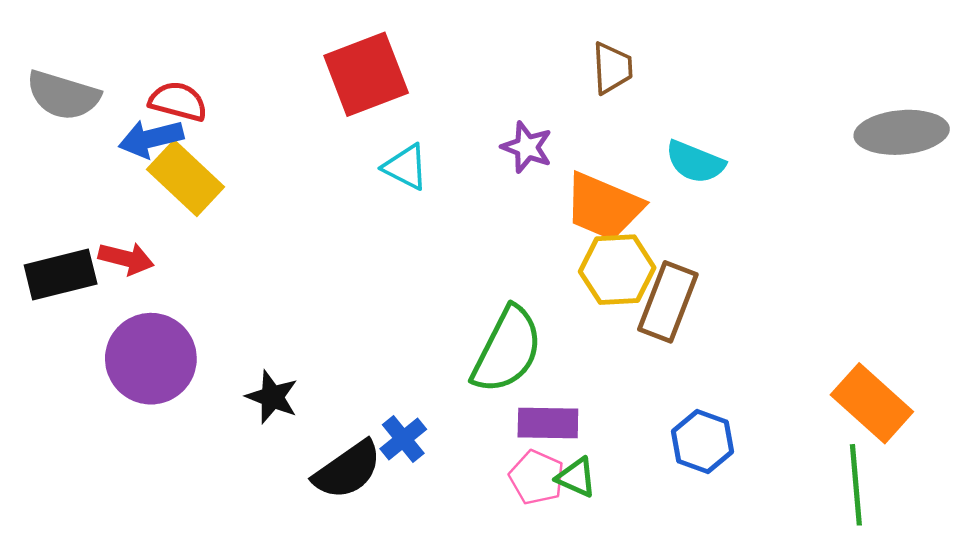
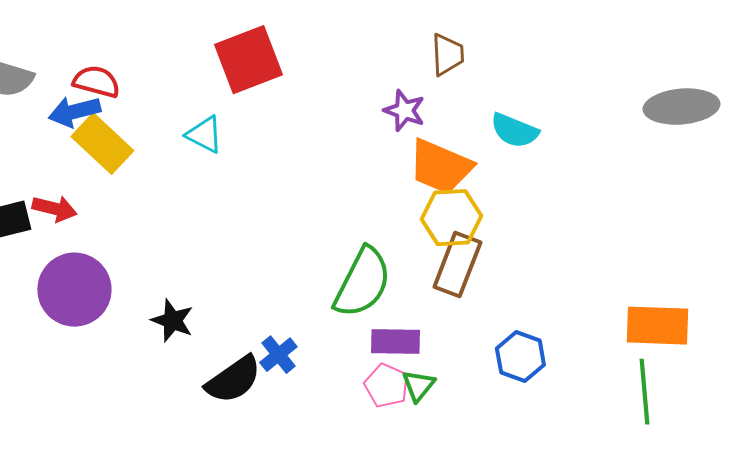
purple star: (527, 147) -> (404, 111), moved
cyan triangle: (406, 167) -> (204, 135), moved
brown rectangle: (668, 302) -> (457, 265), moved
orange rectangle: (872, 403) -> (657, 326), turned -40
green triangle: (576, 477) -> (418, 386), turned 45

